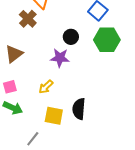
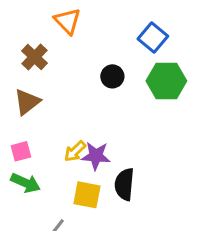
brown cross: (28, 19) -> (34, 57), moved
purple star: (60, 58) -> (96, 156), moved

